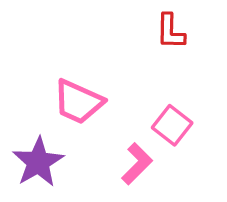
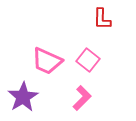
pink square: (172, 125) -> (88, 60), moved

